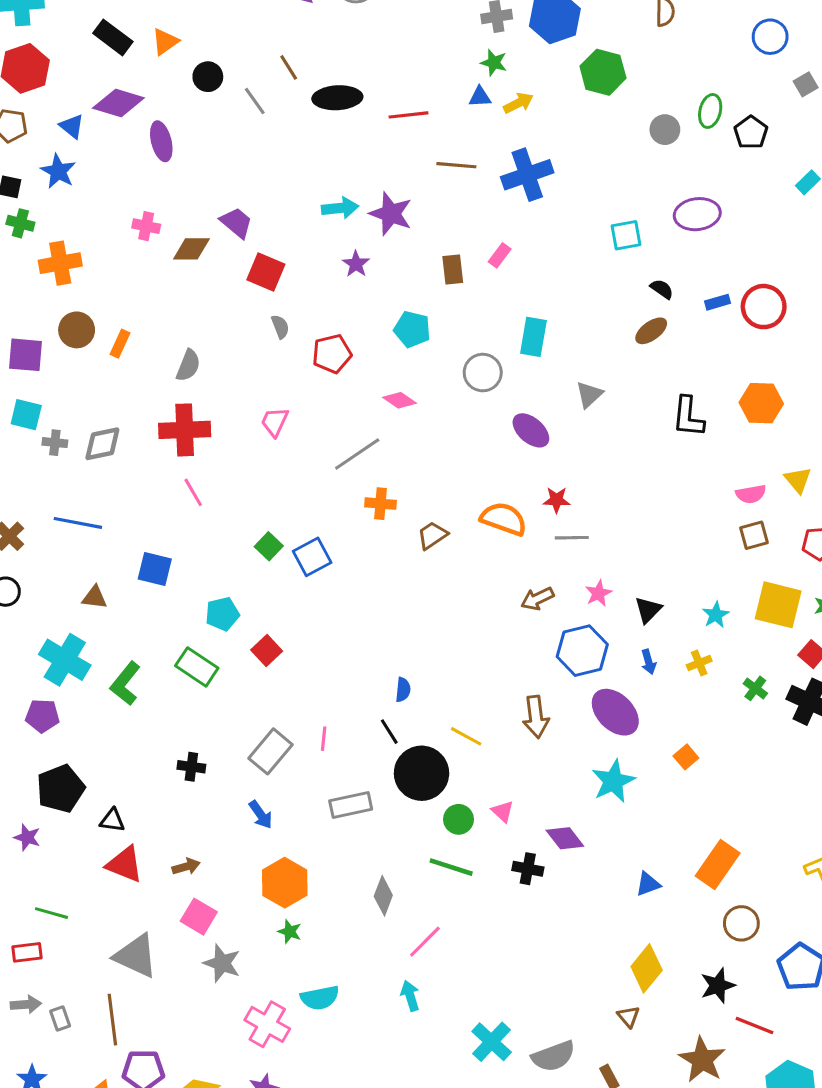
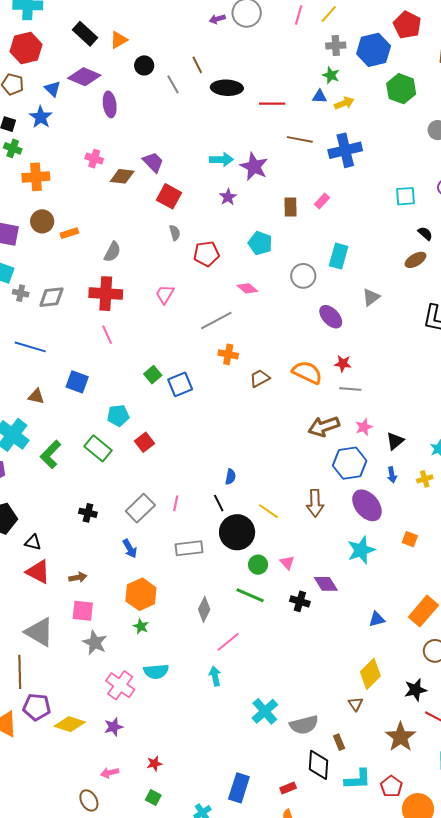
orange rectangle: (120, 344) -> (69, 233), turned 42
brown arrow: (537, 599) -> (324, 426), size x1.4
orange square: (686, 757) -> (410, 539), turned -35
pink square: (199, 917) -> (83, 611), turned -30

